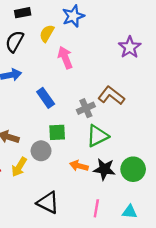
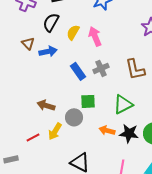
yellow semicircle: (47, 33) -> (73, 32), moved
brown L-shape: (111, 96) -> (135, 69), turned -140
gray cross: (86, 108) -> (101, 68), moved

